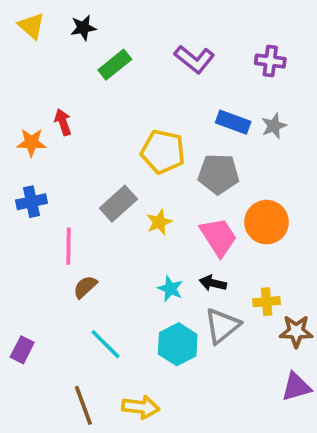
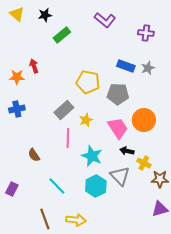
purple L-shape: (194, 59) -> (105, 20), moved
pink line: (68, 246) -> (68, 138), moved
black arrow: (213, 283) -> (127, 151), moved
brown semicircle: (85, 287) -> (34, 155), moved, turned -80
cyan star: (170, 289) -> (92, 156), size x1.5
yellow cross: (267, 302) -> (144, 163), turned 32
gray triangle: (222, 326) -> (120, 176), turned -35

